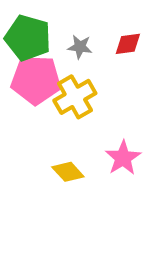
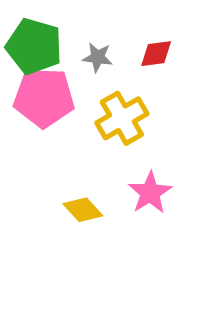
yellow cross: (75, 97) -> (122, 118), moved

